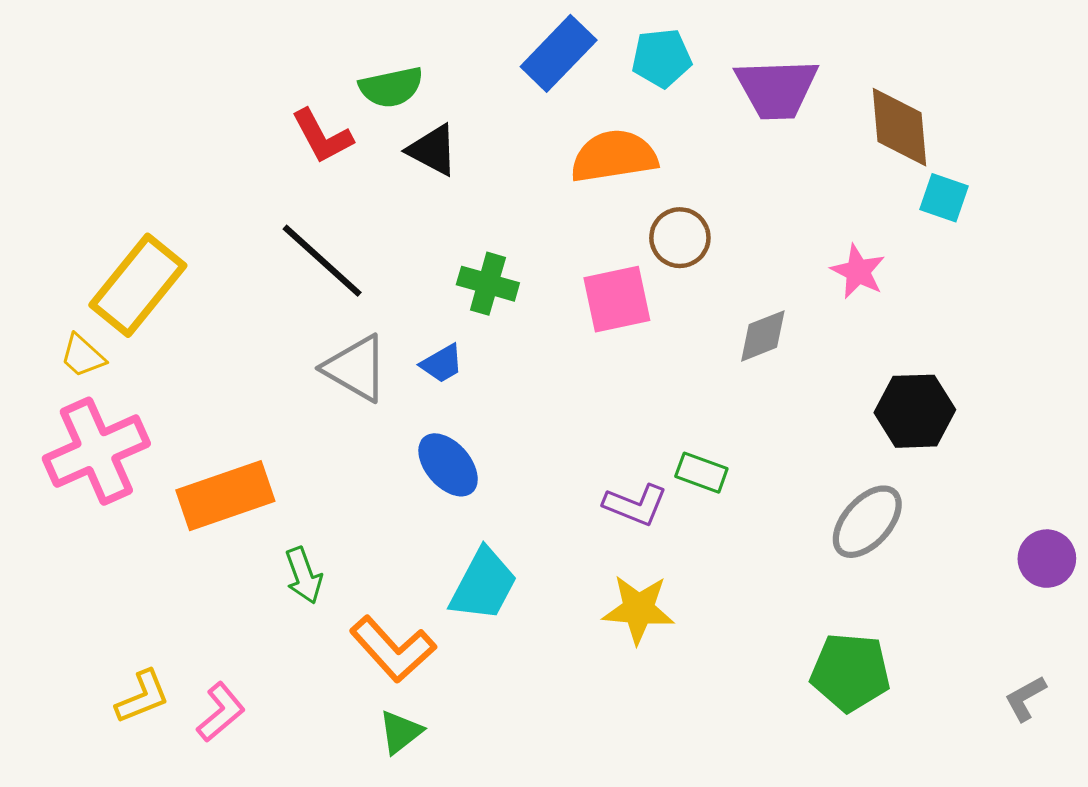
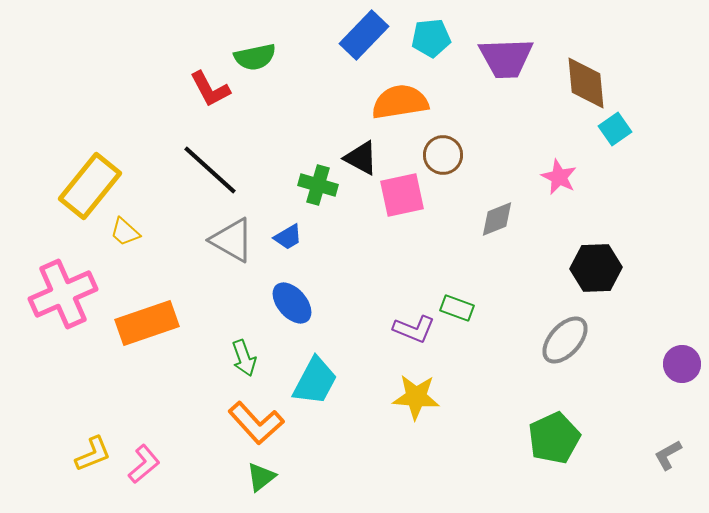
black triangle: (433, 150) -> (361, 158), moved
cyan square: (944, 198) -> (615, 129), turned 36
yellow trapezoid: (83, 356) -> (125, 232), moved
green arrow: (304, 575) -> (244, 358), moved
green pentagon: (850, 672) -> (554, 438), turned -30

